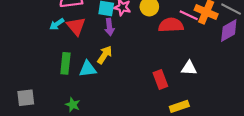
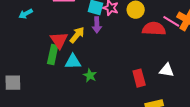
cyan arrow: (57, 24) -> (26, 14), moved
red triangle: (76, 26) -> (59, 40), moved
yellow arrow: (105, 55) -> (77, 35), moved
green star: (73, 105) -> (90, 75), moved

